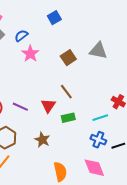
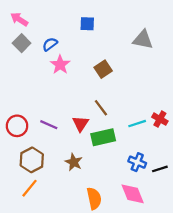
blue square: (54, 18) -> (87, 24), turned 32
gray triangle: (98, 51) -> (143, 40), moved
green rectangle: (68, 118) -> (103, 137), size x1.5
cyan line: (100, 118) -> (137, 124), moved

